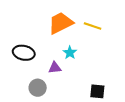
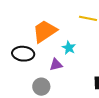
orange trapezoid: (61, 23) -> (45, 31), moved

